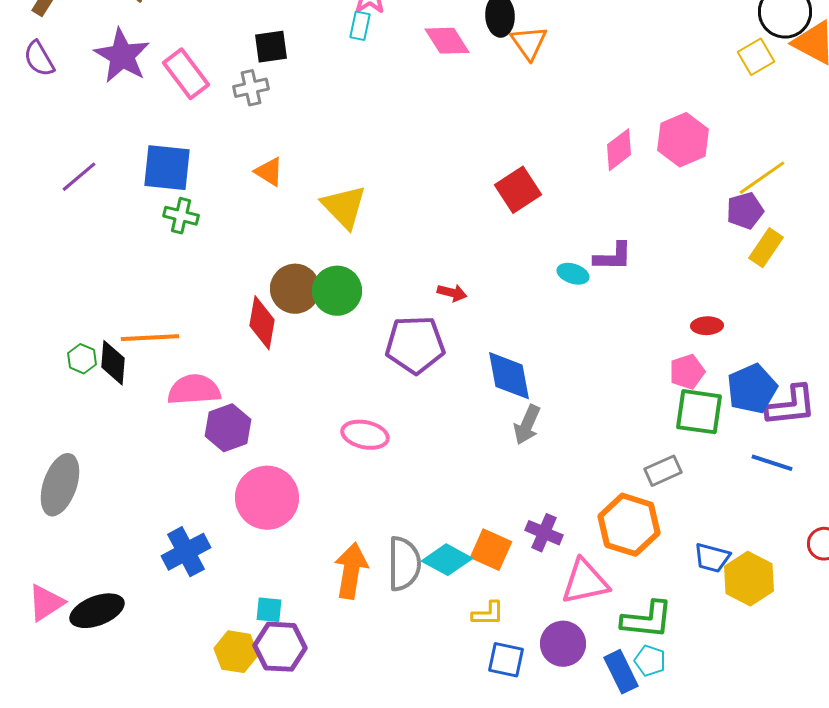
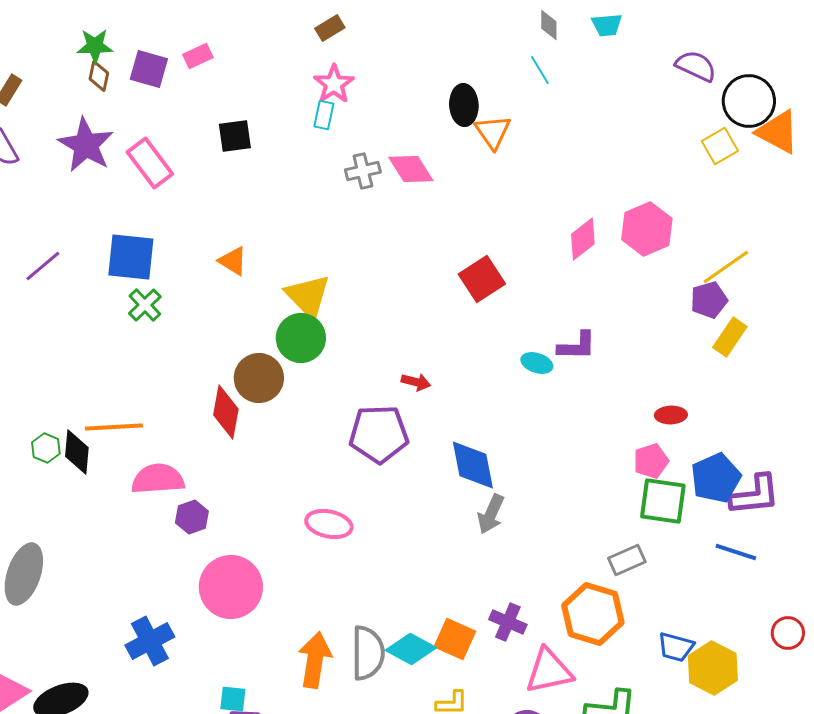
pink diamond: (447, 41) -> (411, 169), moved
gray cross: (251, 88) -> (363, 171), moved
green cross: (181, 216) -> (145, 305), turned 32
green circle: (337, 291) -> (301, 338), moved
purple hexagon: (228, 428) -> (192, 517), size x0.7

